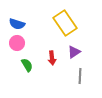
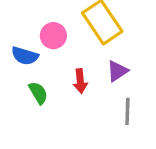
blue semicircle: (17, 24) -> (25, 56), moved
pink circle: (17, 43) -> (53, 36), moved

